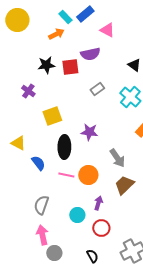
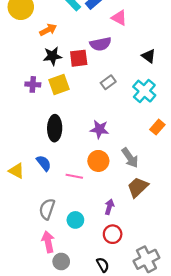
orange arrow: (56, 34) -> (48, 30), moved
purple cross: (28, 91) -> (33, 84), turned -32
yellow square: (52, 116) -> (59, 84), moved
yellow triangle: (18, 143) -> (16, 171), moved
black ellipse: (64, 147) -> (55, 128), moved
orange circle: (88, 175) -> (98, 161), moved
cyan circle: (77, 215) -> (75, 220), moved

